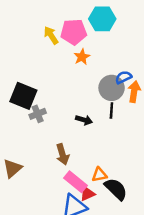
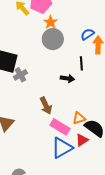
gray circle: (112, 88) -> (53, 39), moved
black arrow: (84, 120) -> (67, 78), moved
red triangle: (87, 194) -> (82, 140), moved

